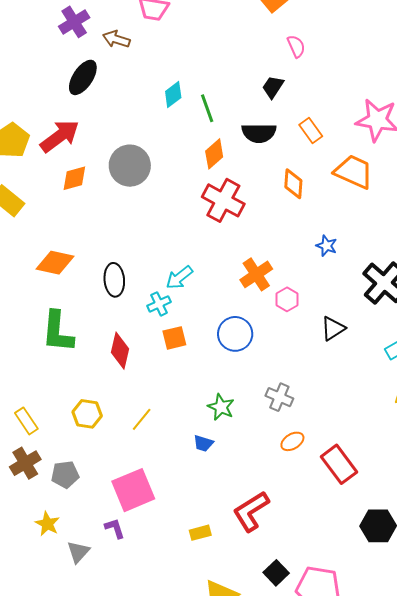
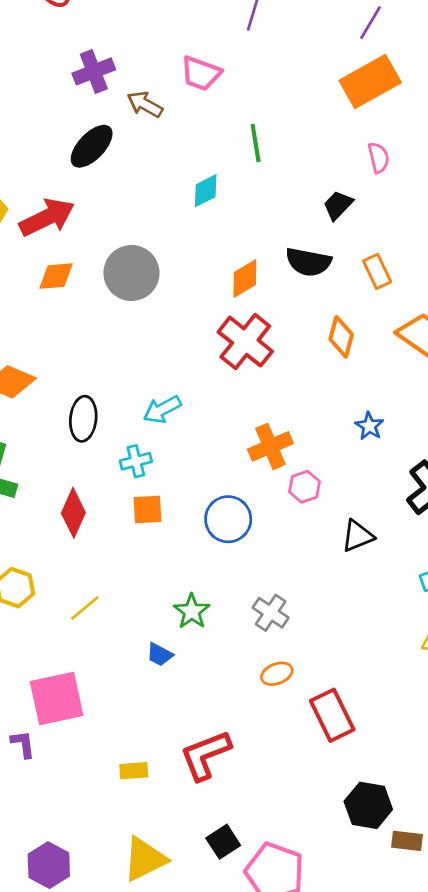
green line: (207, 108) -> (256, 143), moved
cyan arrow: (179, 278) -> (162, 409), moved

